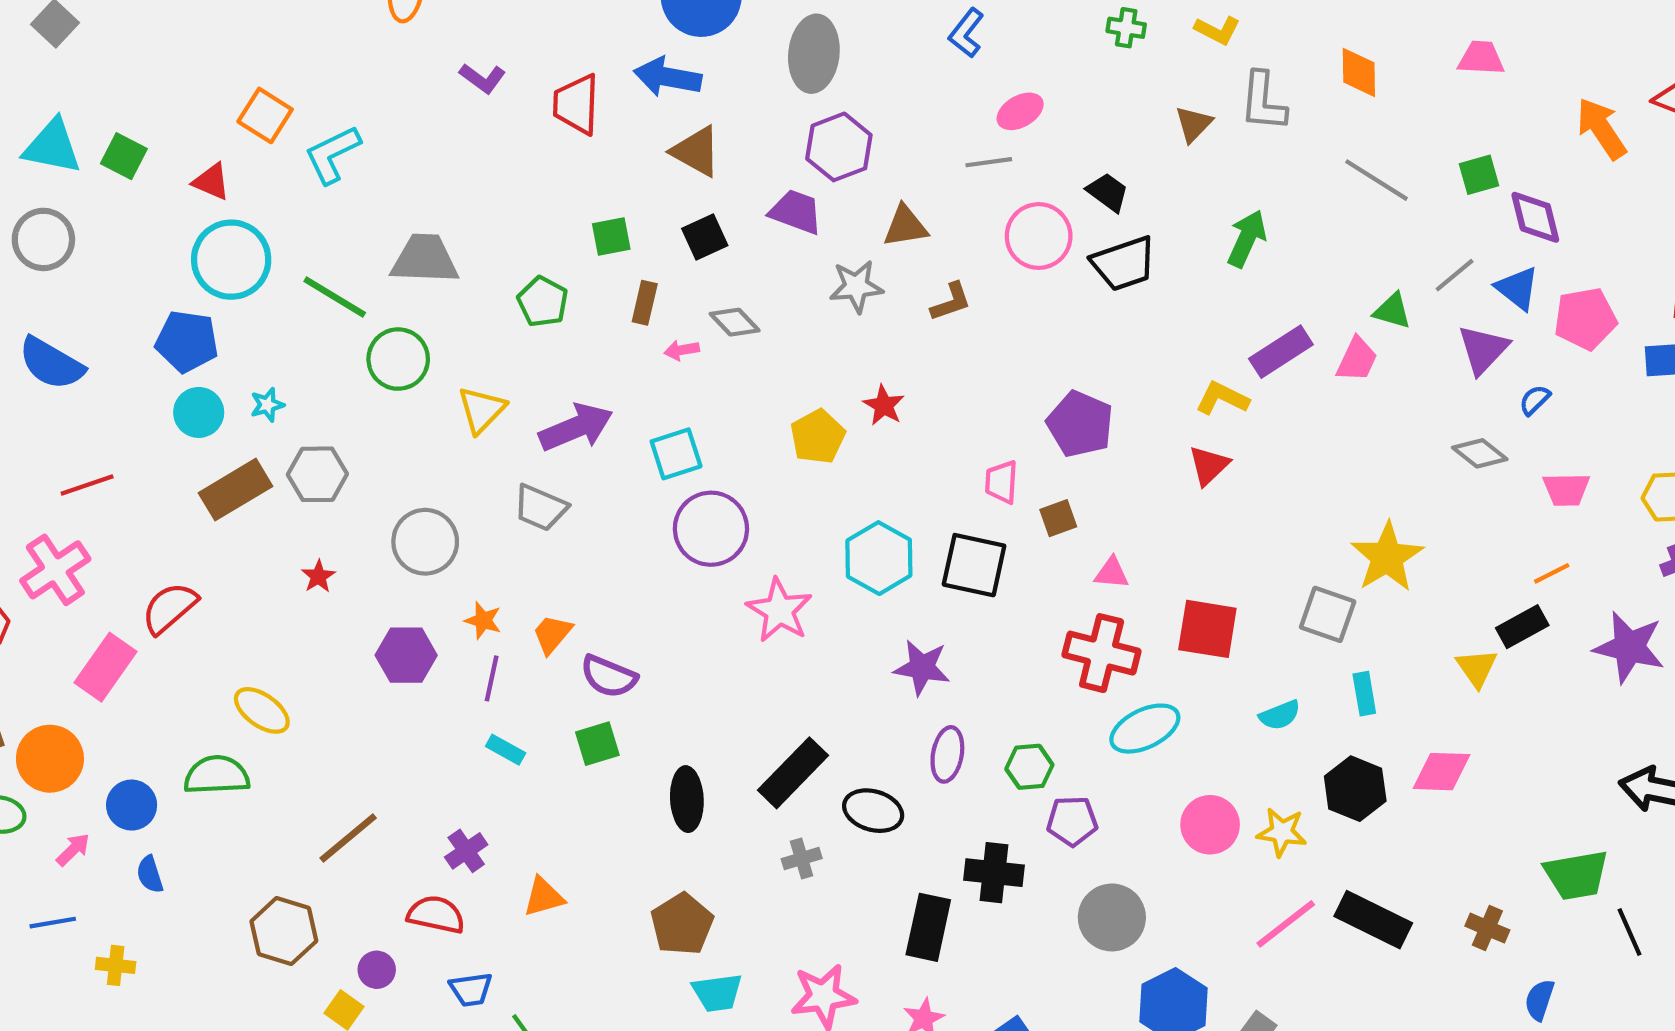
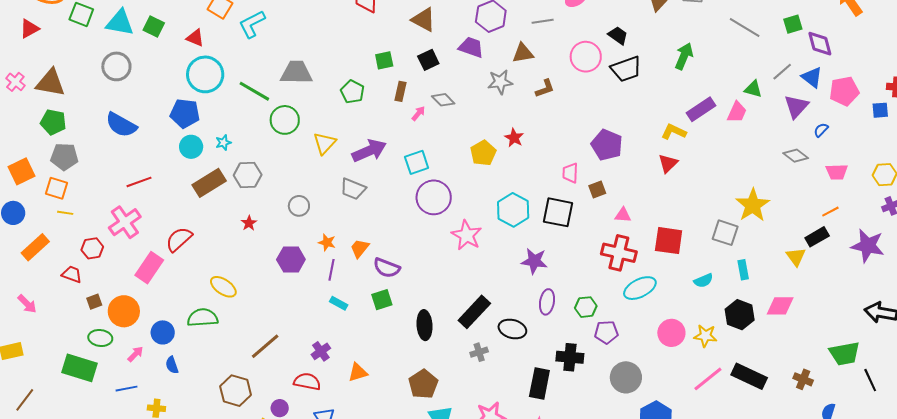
gray line: (989, 162) -> (543, 21), moved
pink arrow: (682, 350) -> (418, 113), turned 140
gray circle: (425, 542) -> (299, 206), size x0.7

